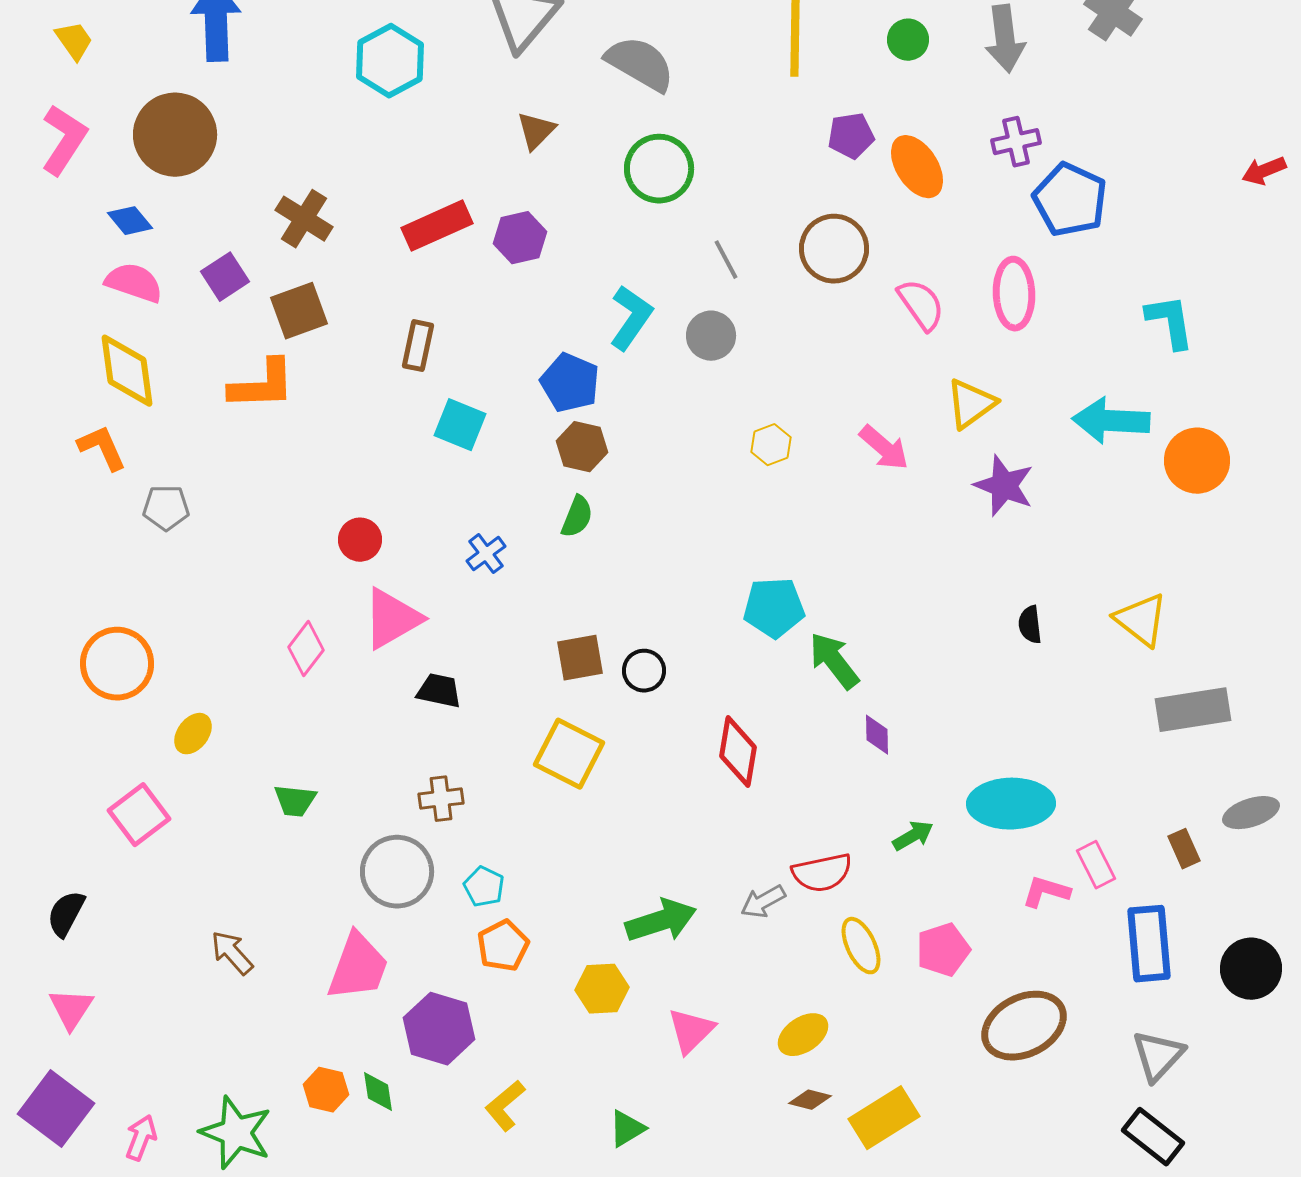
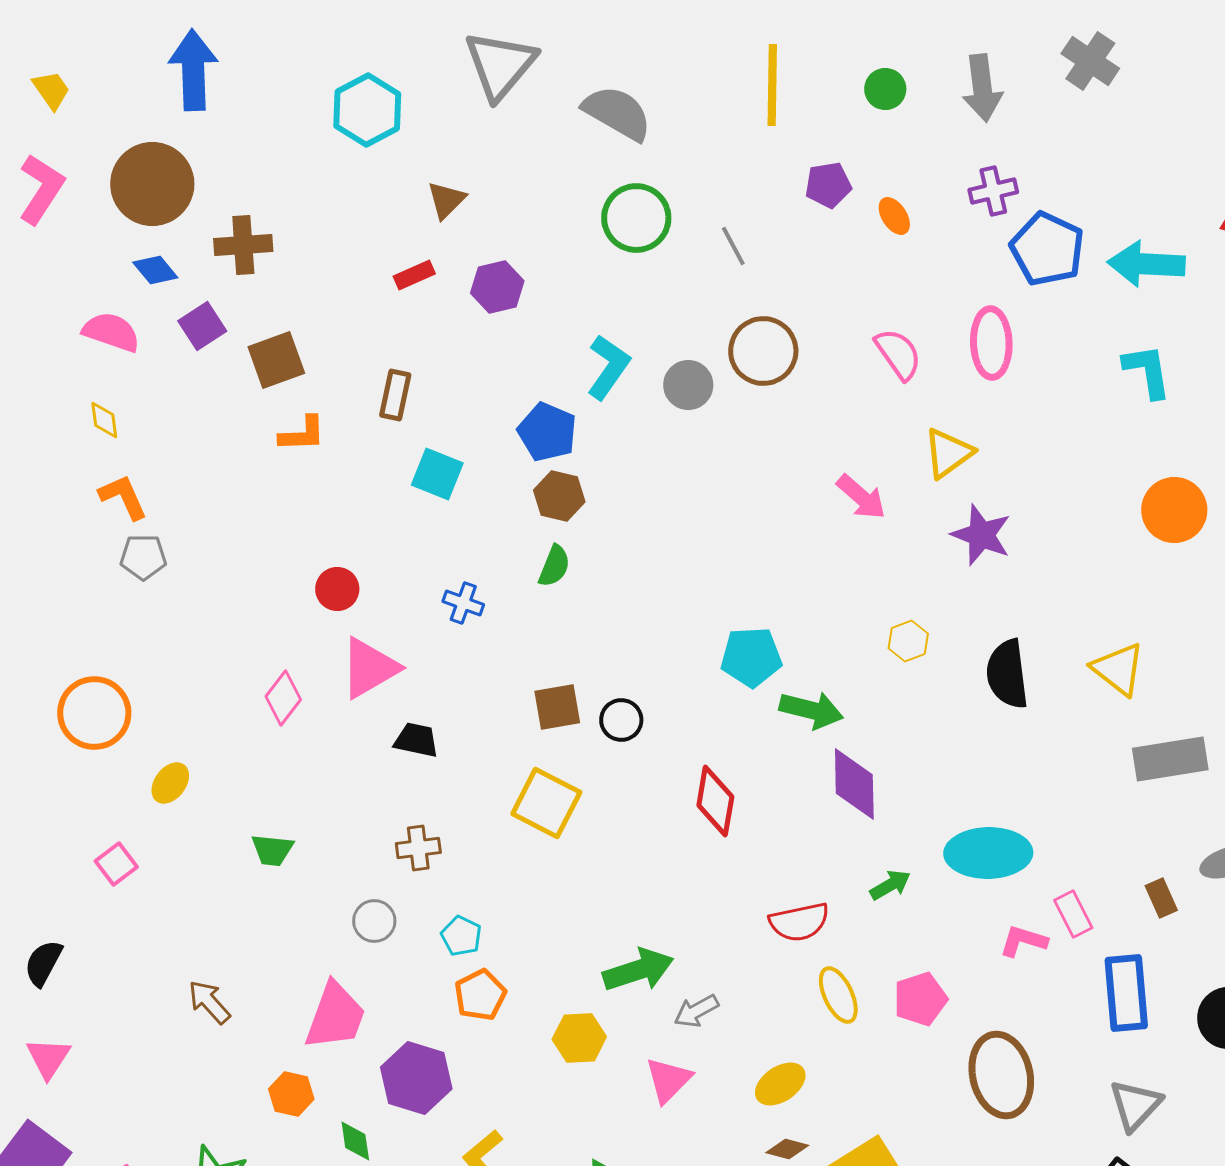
brown triangle: (536, 131) -> (446, 200), moved
orange ellipse: (917, 167) -> (894, 216), size x0.6
brown cross: (304, 219) -> (243, 245), moved, turned -36
blue diamond: (130, 221) -> (155, 270), moved
red rectangle: (437, 226) -> (414, 275), size x0.6
brown circle: (834, 249) -> (763, 351), moved
gray line: (726, 260) -> (733, 246), moved
yellow diamond: (127, 371) -> (104, 420), size x0.5
orange L-shape: (262, 385) -> (302, 434), moved, size x0.7
cyan arrow: (1111, 421) -> (1146, 264), moved
yellow hexagon: (771, 445) -> (908, 641), moved
orange L-shape: (102, 448) -> (123, 497), moved
blue cross: (486, 554) -> (463, 603), turned -33
black semicircle: (1030, 625) -> (1007, 674), size x1.8
green arrow: (834, 661) -> (811, 710), turned 142
purple diamond: (877, 735) -> (854, 784), size x1.8
pink square: (139, 815) -> (116, 864), size x0.7
gray circle: (397, 872) -> (374, 921), size x0.6
gray arrow: (763, 902) -> (696, 1011), moved
brown ellipse: (1024, 1026) -> (1001, 1075), turned -76
orange hexagon: (326, 1090) -> (291, 1094), moved

